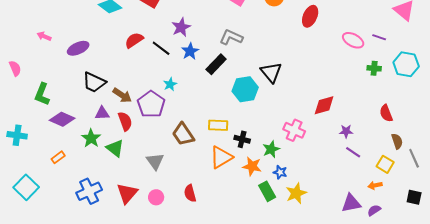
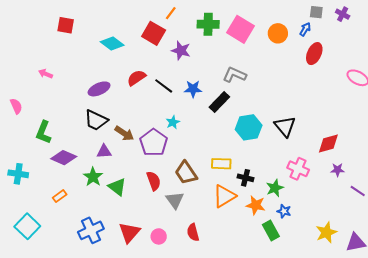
purple star: (181, 27) -> (181, 51), moved, turned -30
purple ellipse: (78, 48) -> (99, 89), moved
blue star: (190, 51) -> (193, 89), turned 30
black triangle: (271, 72) -> (285, 126), moved
red semicircle: (125, 121) -> (154, 181), moved
purple star: (346, 131) -> (338, 170), moved
gray triangle: (155, 161) -> (175, 200), moved
yellow star: (296, 193) -> (326, 232), moved

